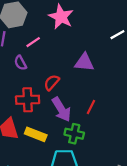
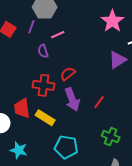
pink star: (61, 17) -> (112, 21), moved
purple triangle: (84, 62) -> (117, 60), moved, turned -48
green cross: (74, 134) -> (111, 137), moved

